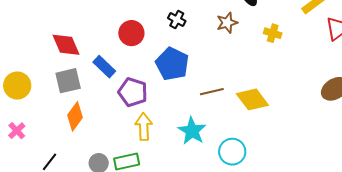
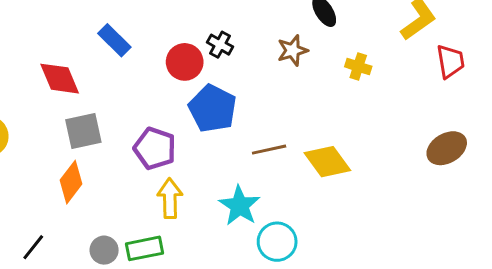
red circle: (131, 33) -> (185, 62), moved
blue rectangle: (104, 67) -> (114, 40), moved
gray square: (68, 81) -> (83, 131), moved
cyan circle: (232, 152) -> (277, 242), moved

